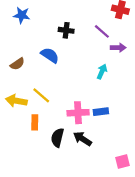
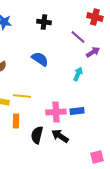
black cross: (66, 30) -> (44, 22), moved
purple arrow: (118, 48) -> (93, 52), turned -32
blue semicircle: (50, 55) -> (40, 59), moved
yellow line: (41, 95) -> (22, 96), turned -36

